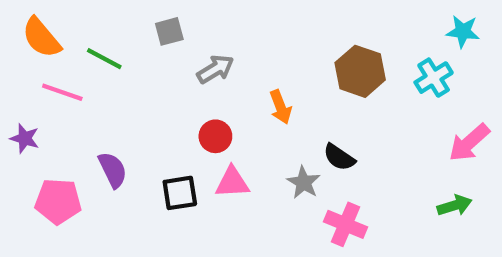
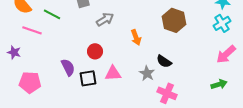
cyan cross: (434, 78) -> (222, 23), moved
red circle: (215, 136) -> (95, 51), moved
purple semicircle: (113, 170) -> (68, 67), moved

